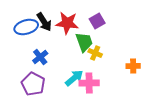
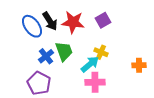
blue ellipse: (26, 27) -> (32, 26), turned 70
green trapezoid: (84, 42) -> (64, 51), moved
cyan arrow: (74, 78) -> (90, 64), moved

